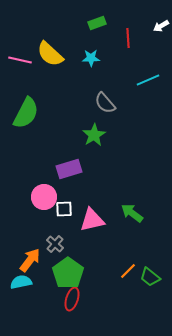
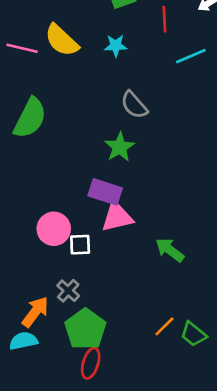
cyan line: (148, 80) -> (191, 56), moved
purple rectangle: (69, 169) -> (105, 192), moved, turned 35
pink triangle: (92, 220) -> (117, 217), moved

